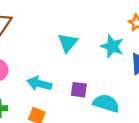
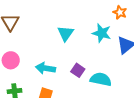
purple square: (79, 90) -> (78, 70), turned 32

